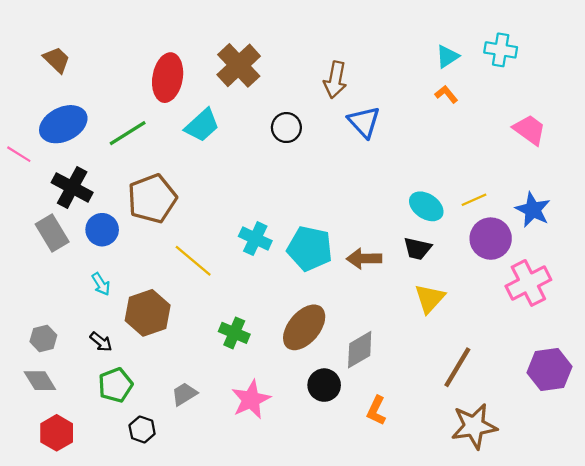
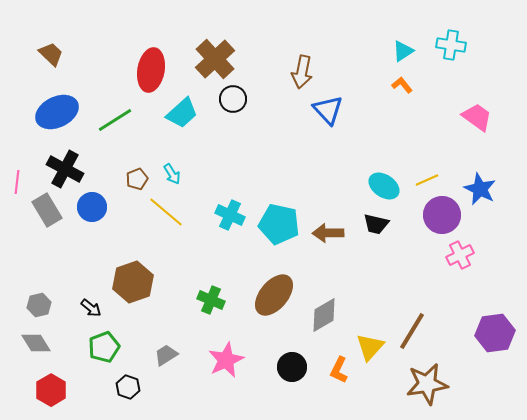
black circle: (286, 128) -> (233, 99), moved
pink line: (19, 154) -> (17, 182), moved, turned 65
brown pentagon: (152, 199) -> (137, 179), size x0.5
yellow line: (193, 261) -> (166, 212), moved
pink cross: (528, 283) -> (460, 255), moved, size x0.7
cyan arrow: (101, 284) -> (172, 174), moved
yellow triangle: (430, 298) -> (370, 347), moved
black circle: (324, 385) -> (292, 367), moved

